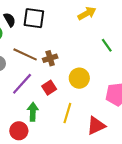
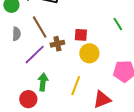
brown line: (25, 54) -> (40, 27), turned 30
brown cross: (50, 58) -> (57, 44), moved
red square: (49, 88) -> (81, 35), moved, turned 32

